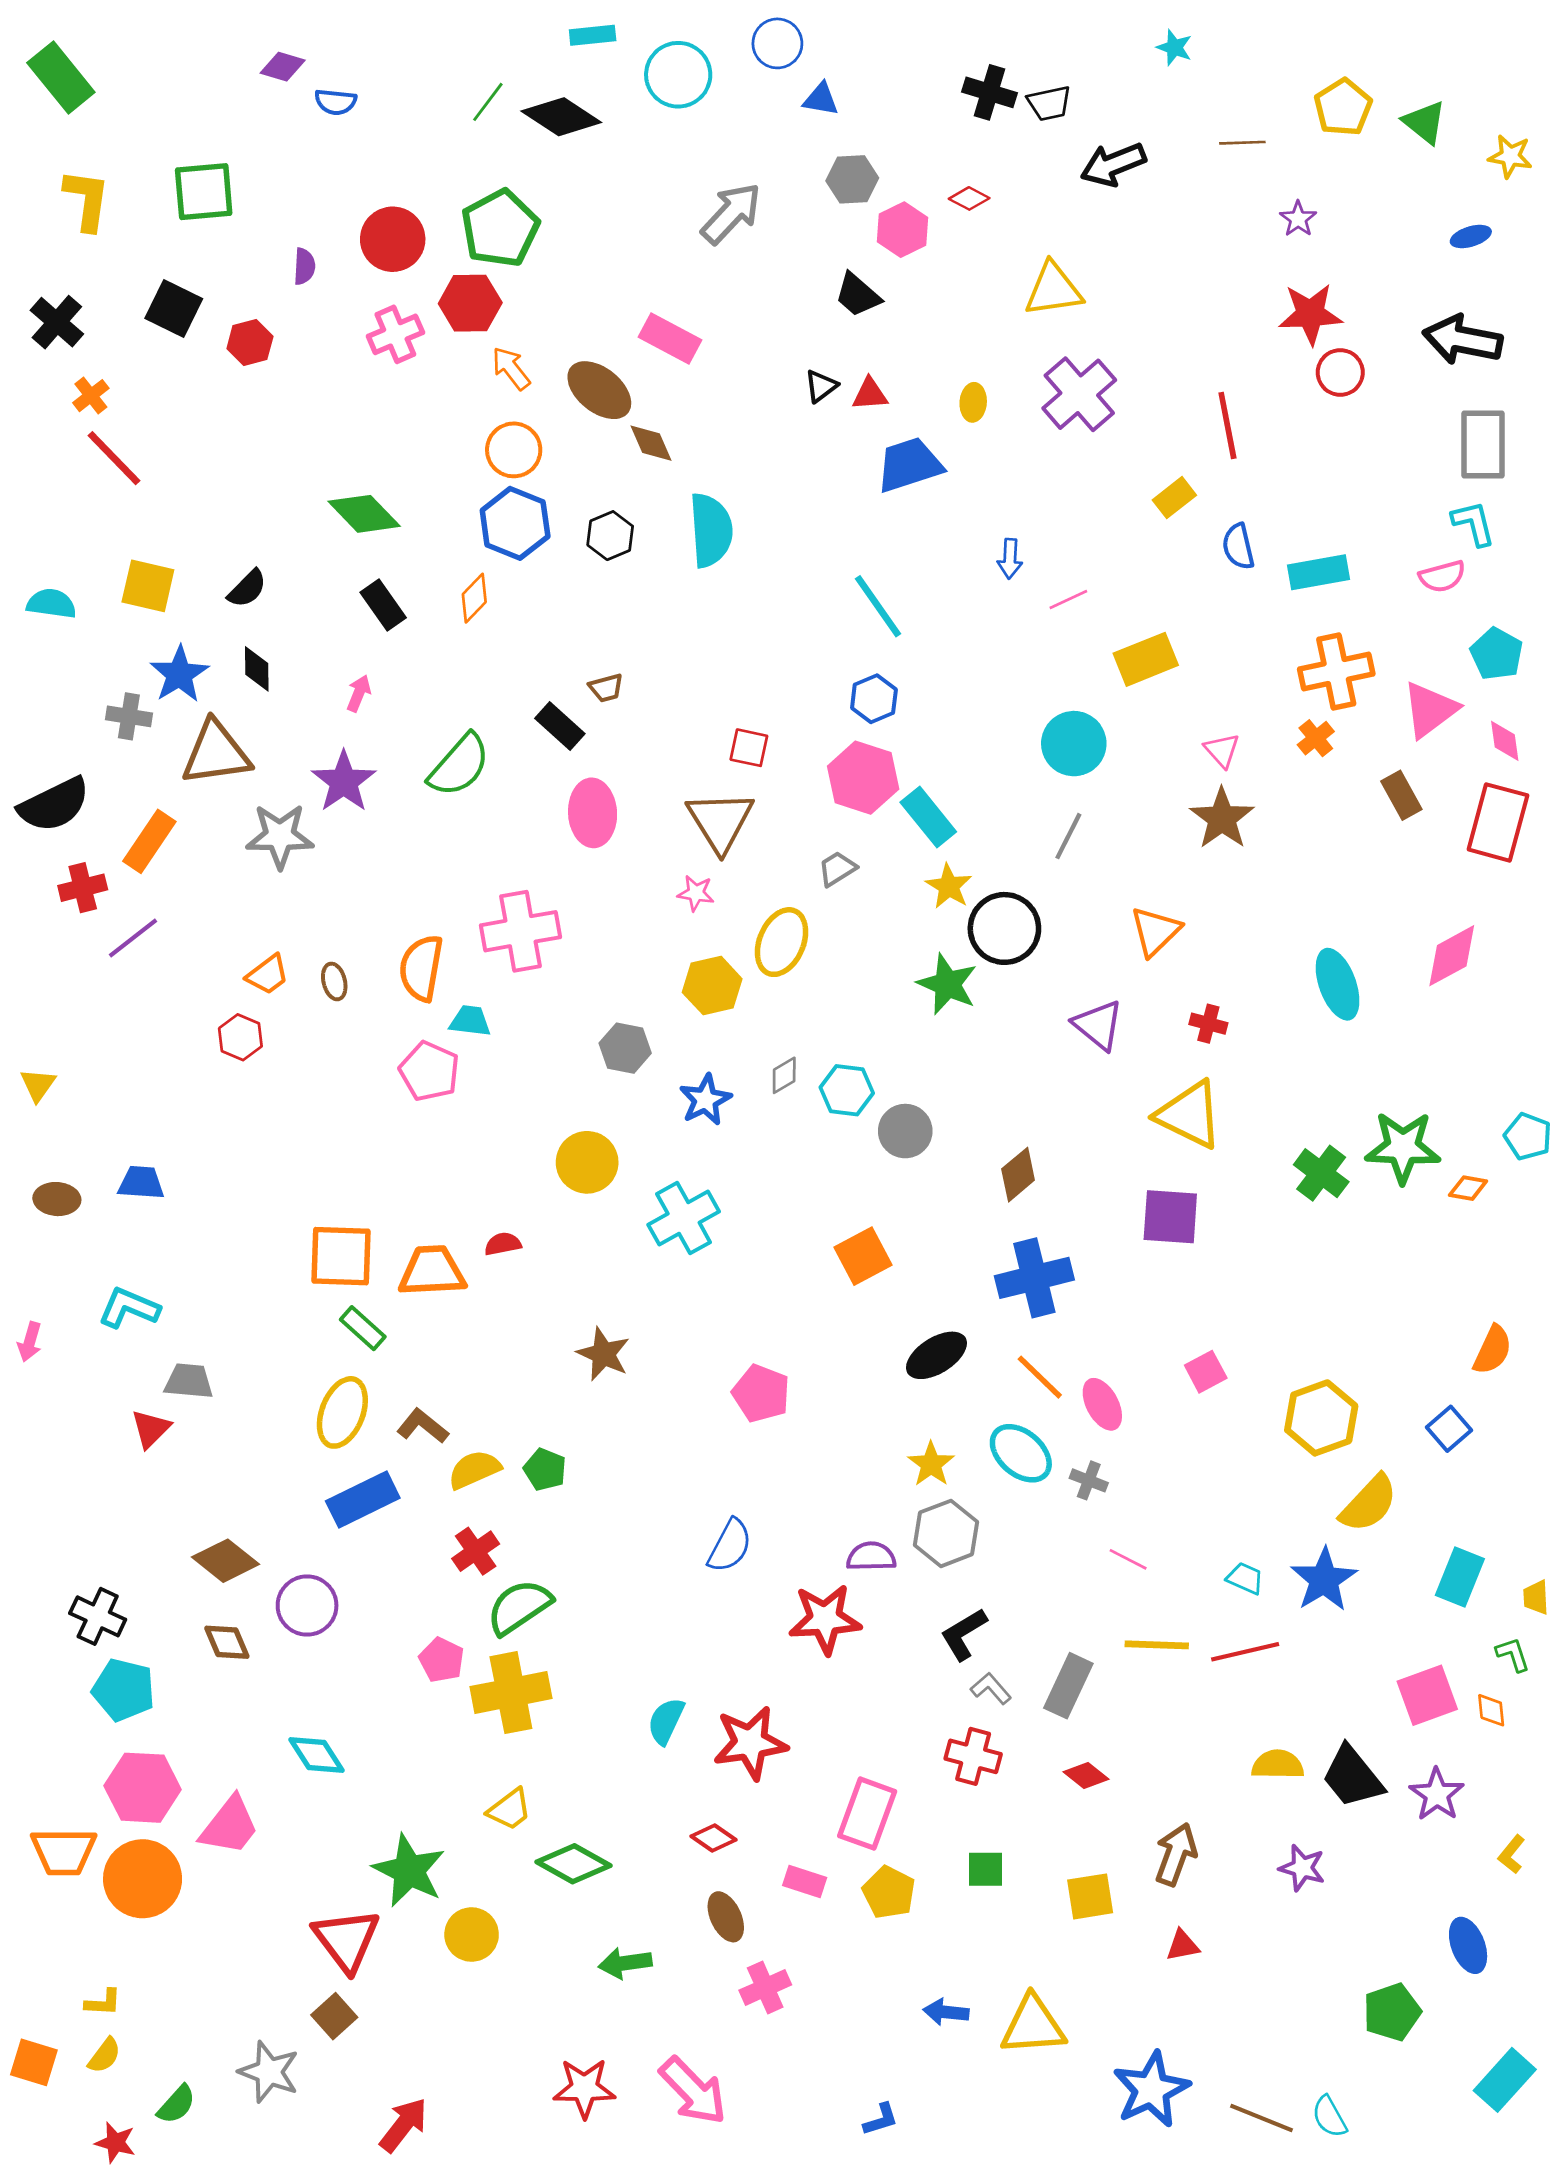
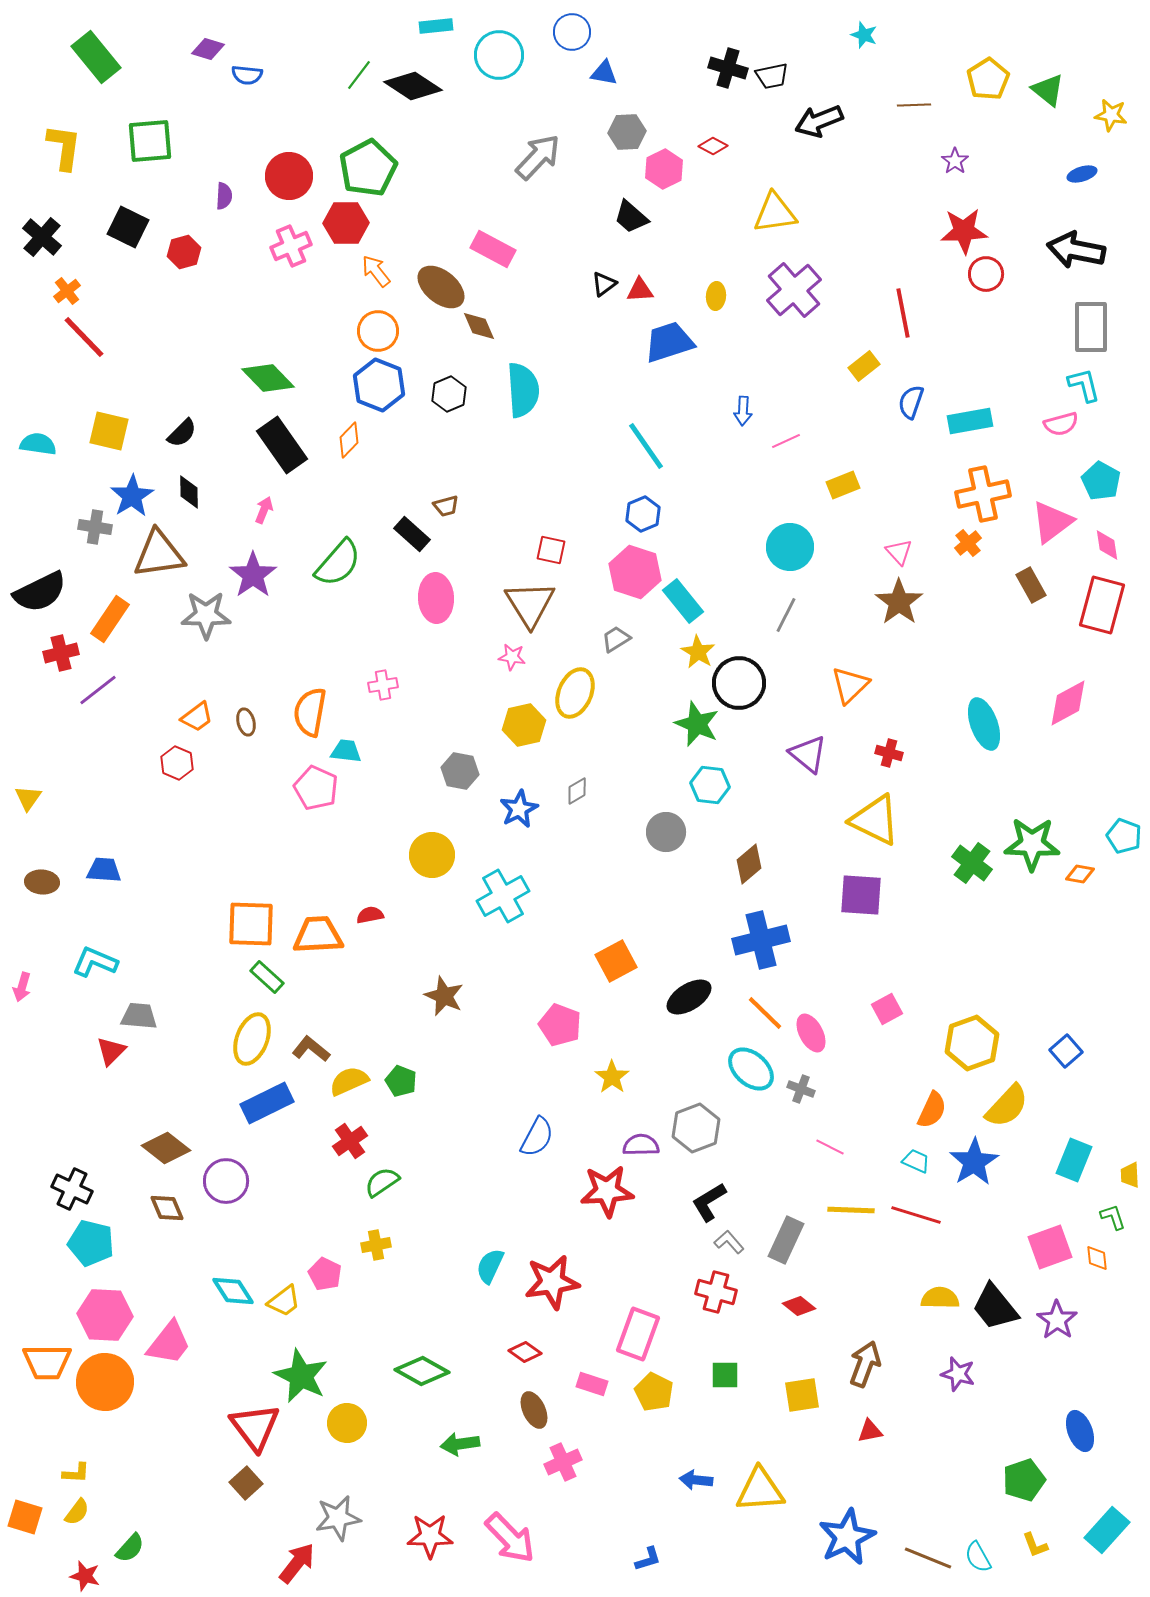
green rectangle: (61, 77) -> (96, 57), moved
blue semicircle: (1238, 546) -> (911, 402), turned 32
black rectangle: (383, 605) -> (282, 445), size x1.5
yellow rectangle: (1146, 659) -> (843, 485), size x0.7
pink cross: (520, 931) -> (383, 685), size x0.5
cyan hexagon: (847, 1090) -> (710, 785), moved
orange square: (863, 1256) -> (616, 961), moved
orange semicircle: (1493, 1350) -> (932, 1110), moved
yellow star: (931, 1464) -> (612, 1077), moved
green semicircle: (519, 1607) -> (382, 1182), size x0.7
red line: (1245, 1652) -> (916, 1215), turned 30
pink pentagon: (442, 1660) -> (325, 1274), moved
yellow cross: (511, 1693) -> (376, 1245), size x0.5
yellow trapezoid: (510, 1809) -> (284, 1301), moved
yellow L-shape: (1512, 1854) -> (1035, 1545), moved, turned -60
gray star: (269, 2072) -> (338, 1518), moved, turned -30

